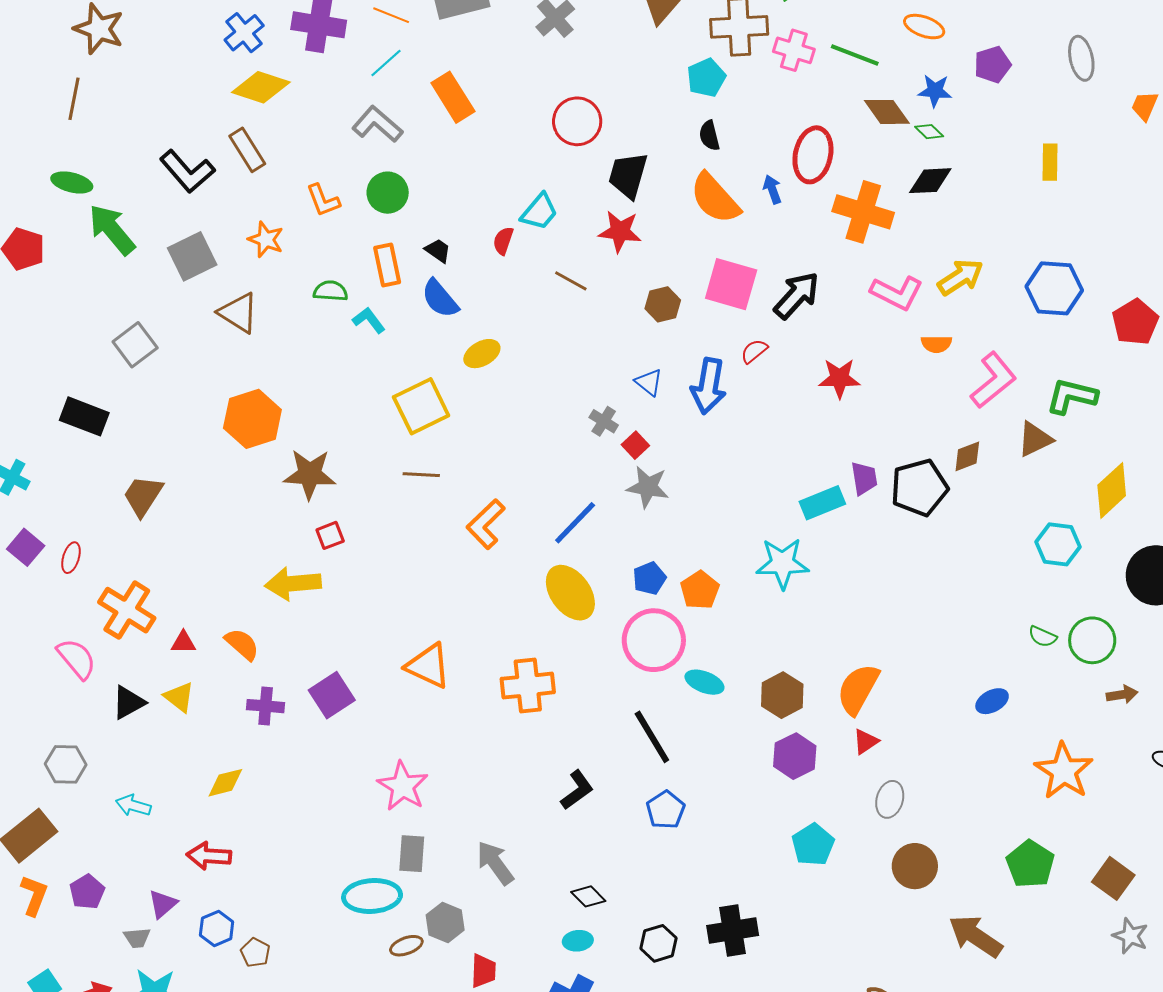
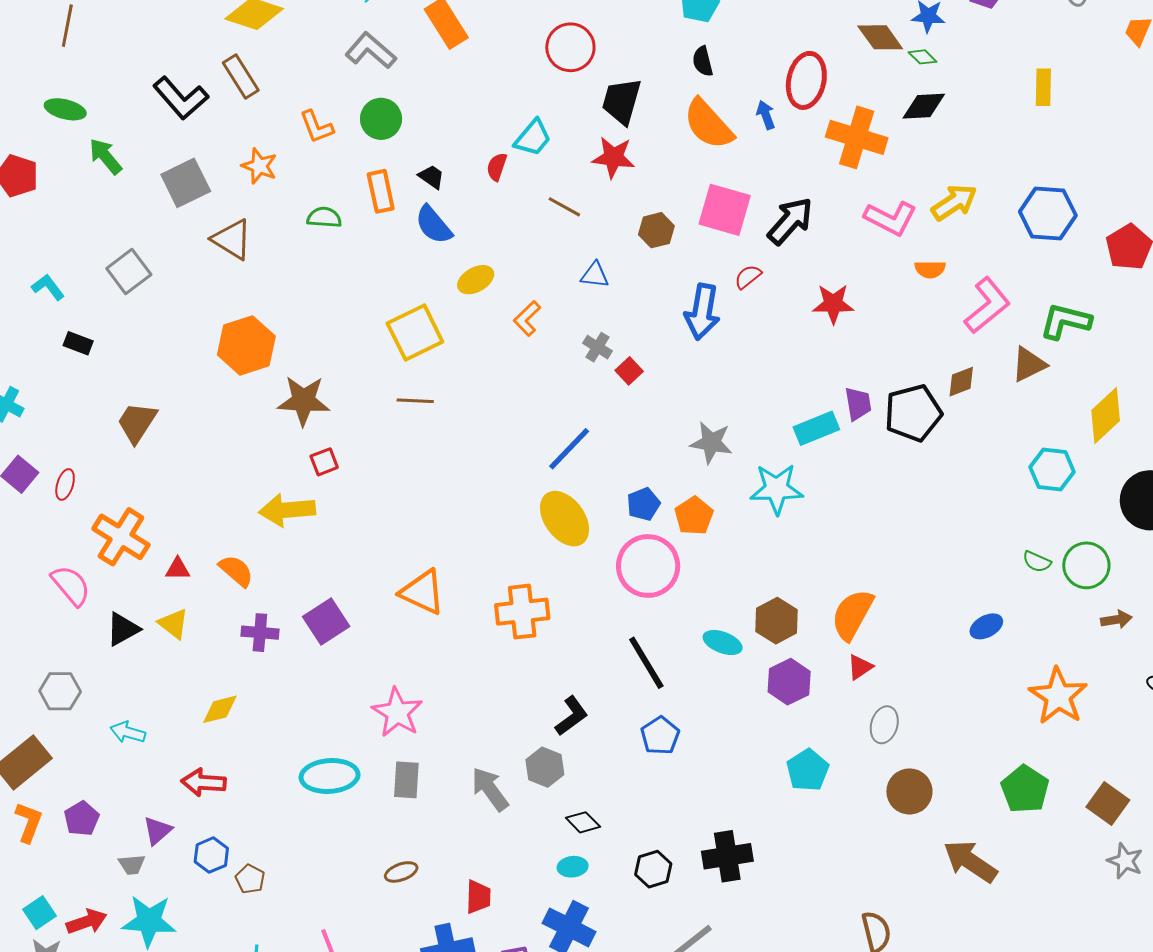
green arrow: (112, 230) -> (105, 156), size x0.7
cyan L-shape: (369, 320) -> (48, 287), moved
blue triangle: (649, 382) -> (595, 275), moved, turned -32
black rectangle: (84, 416) -> (78, 343), size x0.6
gray star: (648, 487) -> (711, 443), moved
orange L-shape: (486, 524) -> (527, 318), moved, size x0.7
cyan ellipse: (704, 682) -> (723, 642), moved
cyan ellipse: (372, 896) -> (330, 776), moved
gray hexagon: (445, 923) -> (545, 767), moved

